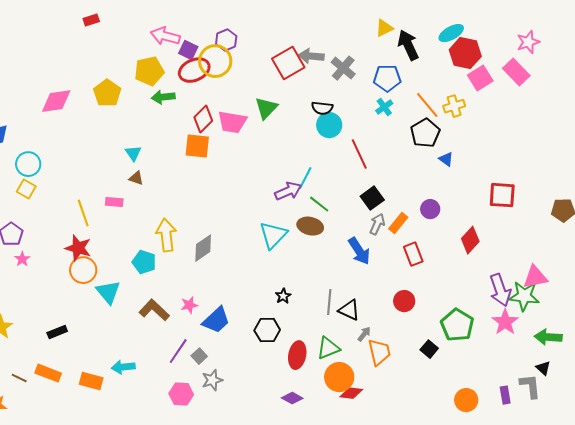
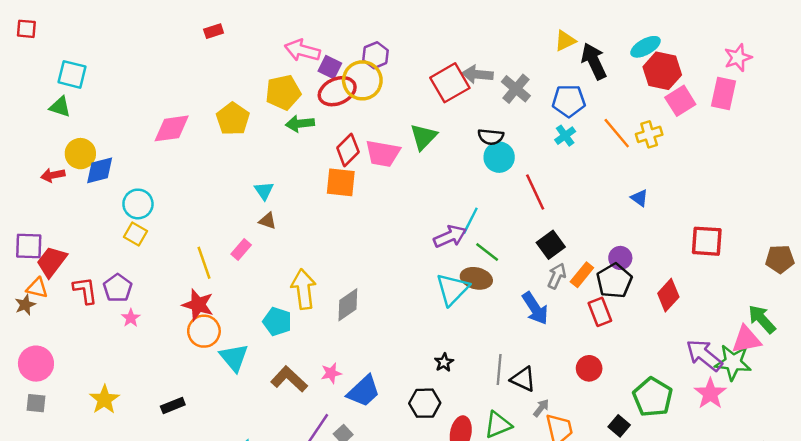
pink rectangle: (516, 72) -> (723, 94), turned 56
black pentagon: (425, 133) -> (614, 281), moved
pink rectangle: (114, 202) -> (241, 250), turned -54
cyan triangle: (273, 235) -> (452, 289), moved
purple arrow: (500, 290) -> (704, 355), turned 148
green arrow: (548, 337) -> (762, 319), moved, turned 44

